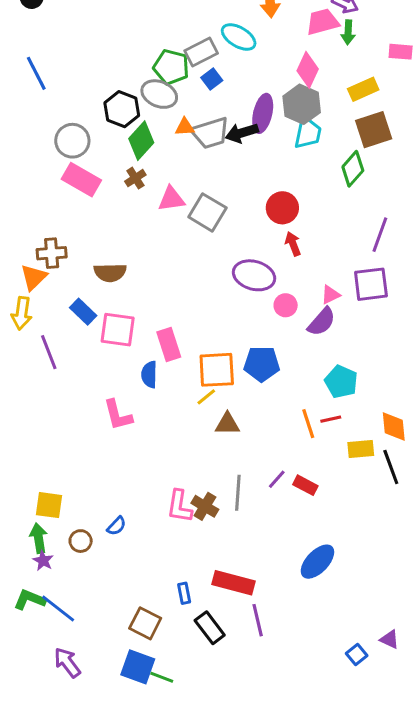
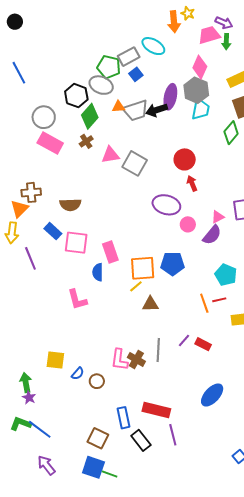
yellow square: (49, 505) -> (55, 360), moved
brown circle: (81, 541) -> (97, 381), moved
blue rectangle: (184, 593) -> (123, 418), size x1.5

